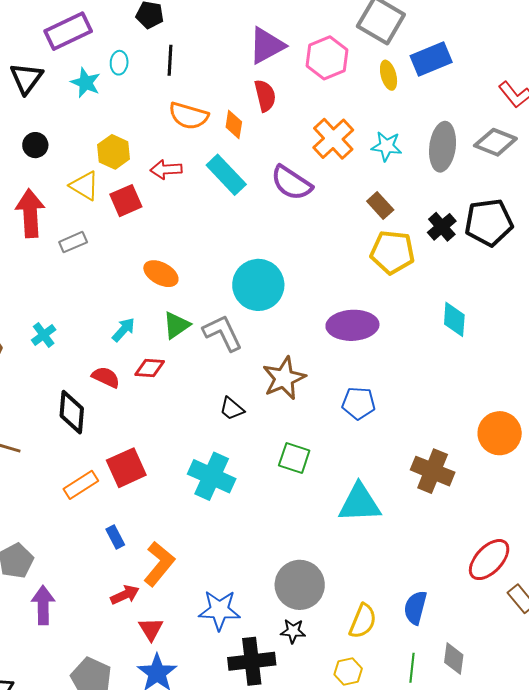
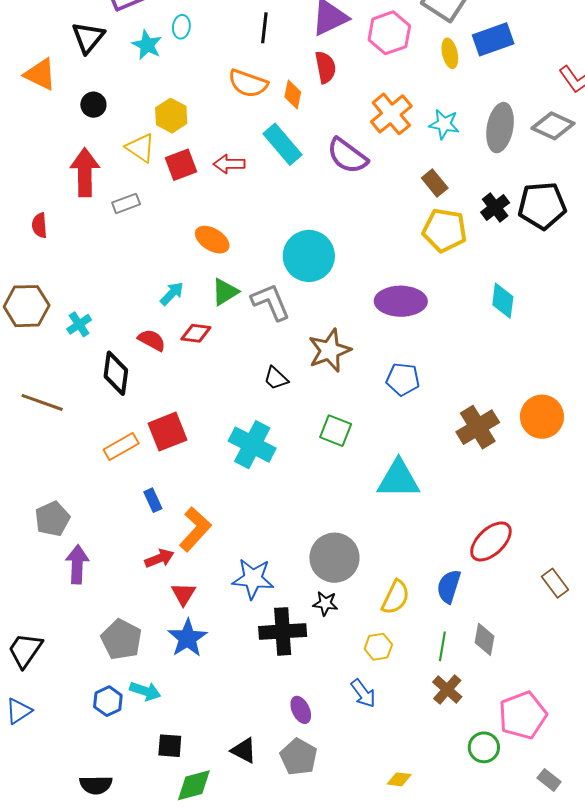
black line: (170, 60) -> (264, 28), moved
red arrow: (166, 169) -> (229, 164), moved
cyan cross: (44, 335) -> (79, 324), moved
brown cross: (433, 471) -> (478, 427), moved, turned 33
red ellipse: (489, 560) -> (491, 541), moved

